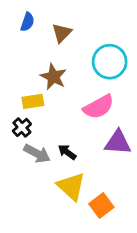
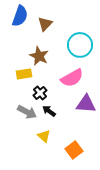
blue semicircle: (27, 22) -> (20, 16), size x1.5
black cross: (22, 127) -> (40, 93), moved
yellow triangle: (71, 186) -> (44, 136), moved, size x0.6

